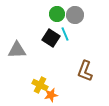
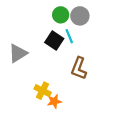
gray triangle: (17, 50) -> (18, 53), turned -30
brown L-shape: (85, 71) -> (79, 68), moved

